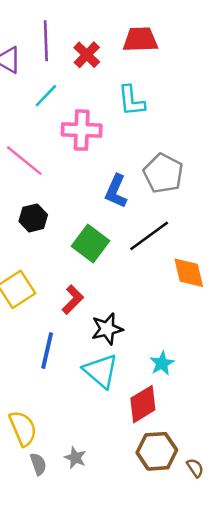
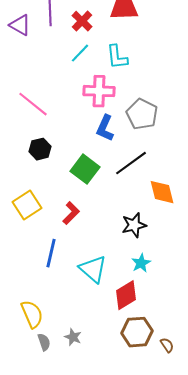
cyan line: (46, 96) -> (80, 53), moved
pink cross: (82, 130) -> (99, 91), moved
black star: (107, 329) -> (134, 225), moved

